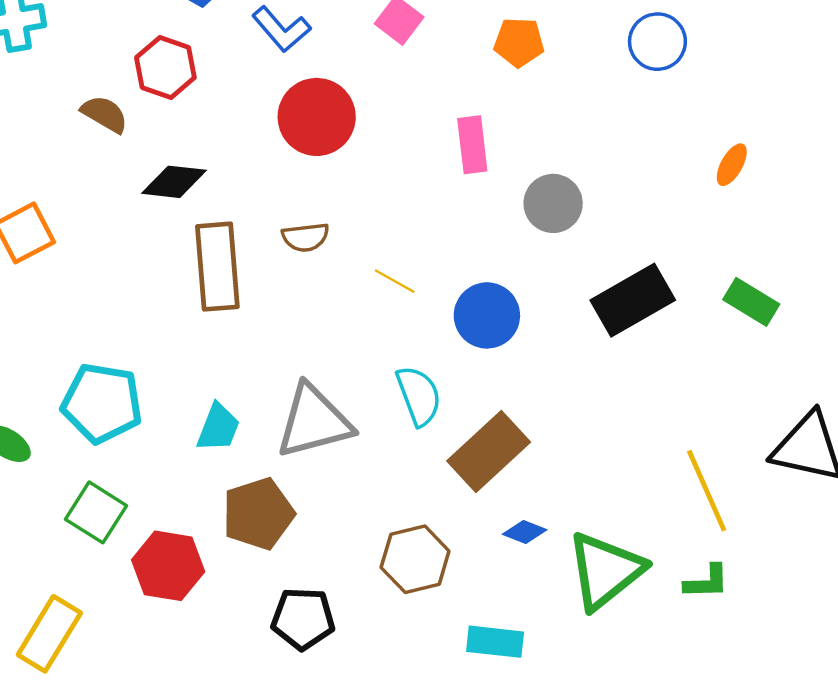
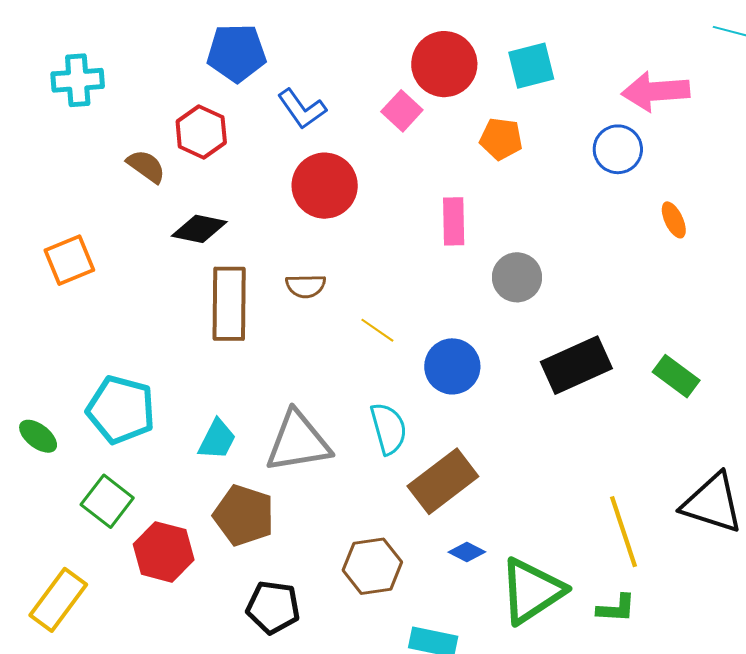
orange ellipse: (732, 165) -> (674, 220), moved, turned -60
brown pentagon: (258, 514) -> (244, 515), turned 30

